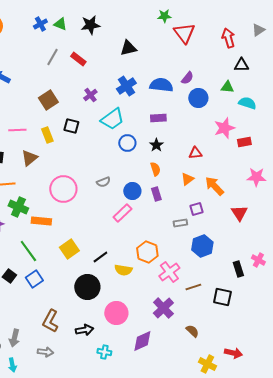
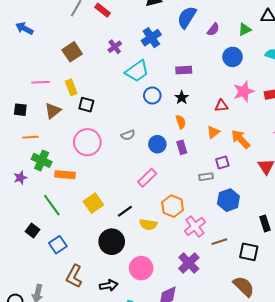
blue semicircle: (161, 85) -> (187, 17), moved, turned -65
green triangle: (227, 87) -> (245, 29), moved, turned -32
blue circle: (198, 98) -> (233, 57), moved
black square: (71, 126) -> (86, 105), moved
pink star: (224, 128) -> (244, 91), moved
pink rectangle: (122, 213) -> (147, 178), moved
blue square: (34, 279) -> (58, 245), moved
brown semicircle: (192, 331) -> (244, 286), moved, size x1.6

